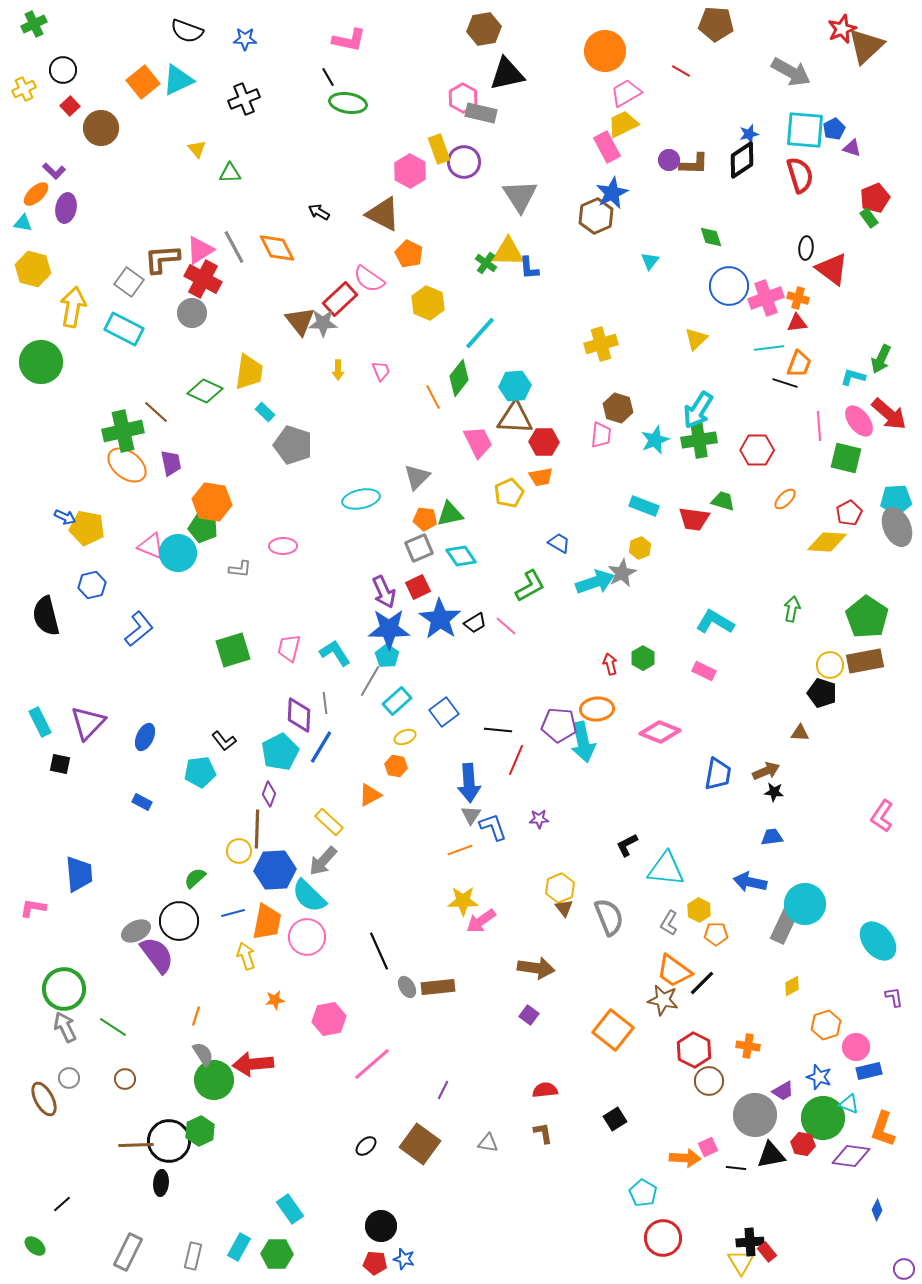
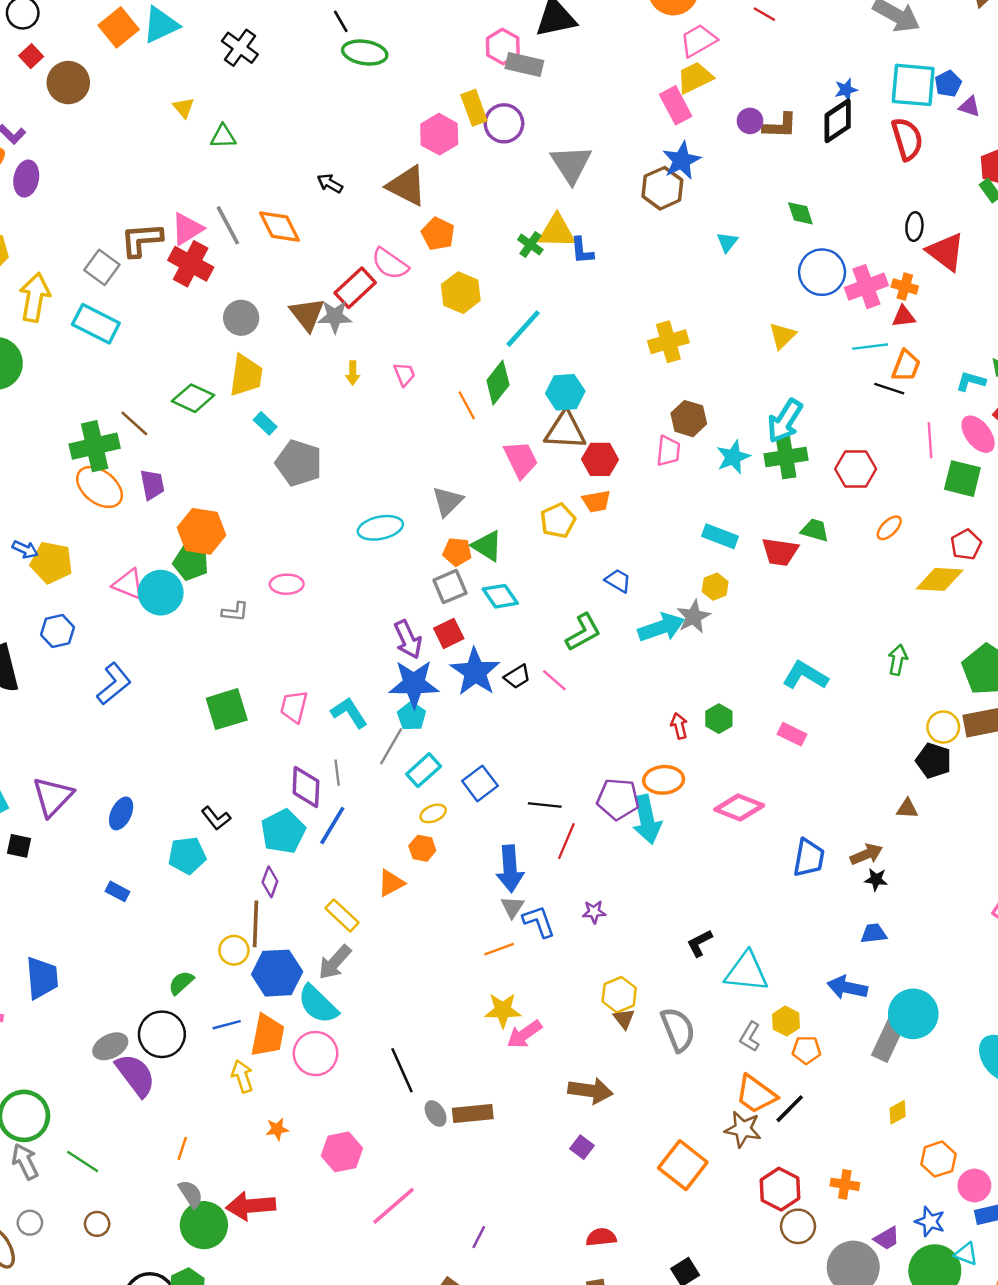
black cross: (244, 99) -> (240, 48), turned -32
gray circle: (192, 313) -> (241, 318), moved
green triangle: (450, 514) -> (487, 546), turned 44

